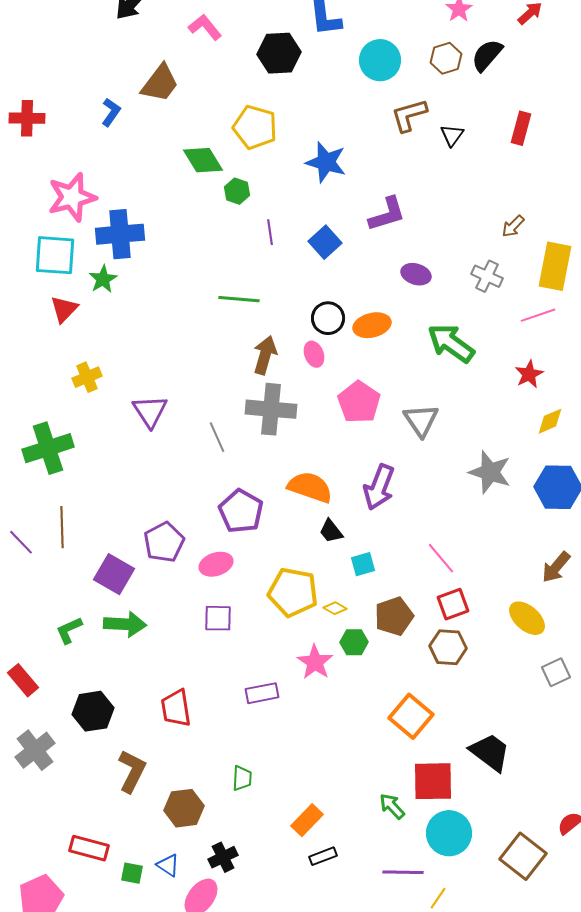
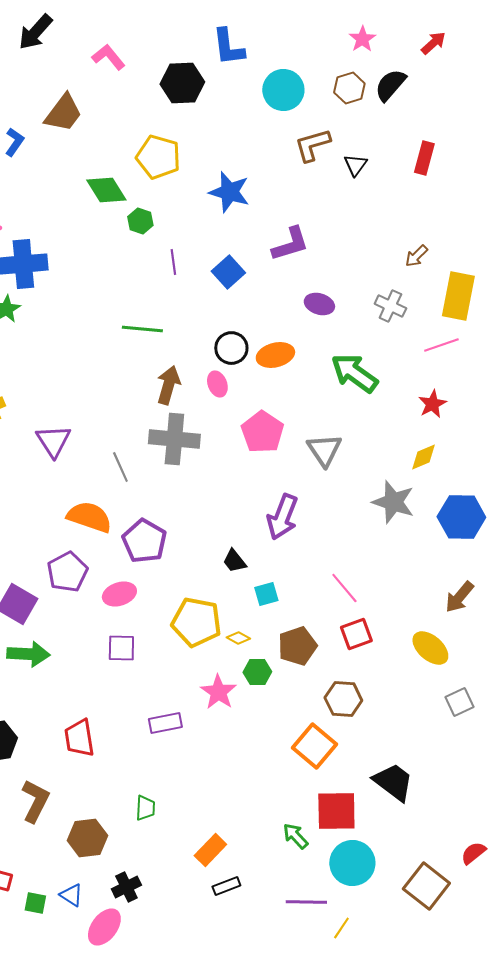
yellow diamond: (550, 421) -> (423, 457), moved
orange semicircle: (310, 487) -> (89, 517), moved
brown hexagon: (448, 647) -> (343, 699), moved

